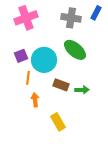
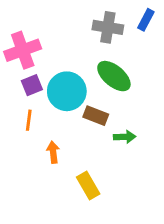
pink cross: (26, 18) -> (23, 50), moved
orange line: (28, 78) -> (29, 120), moved
brown rectangle: (61, 85) -> (96, 116), moved

